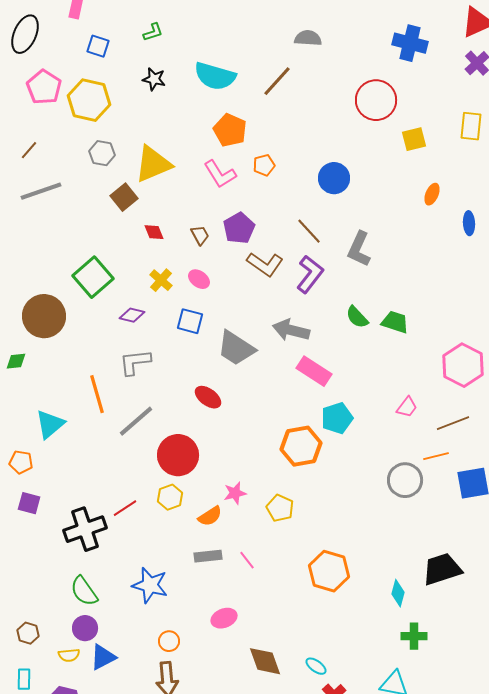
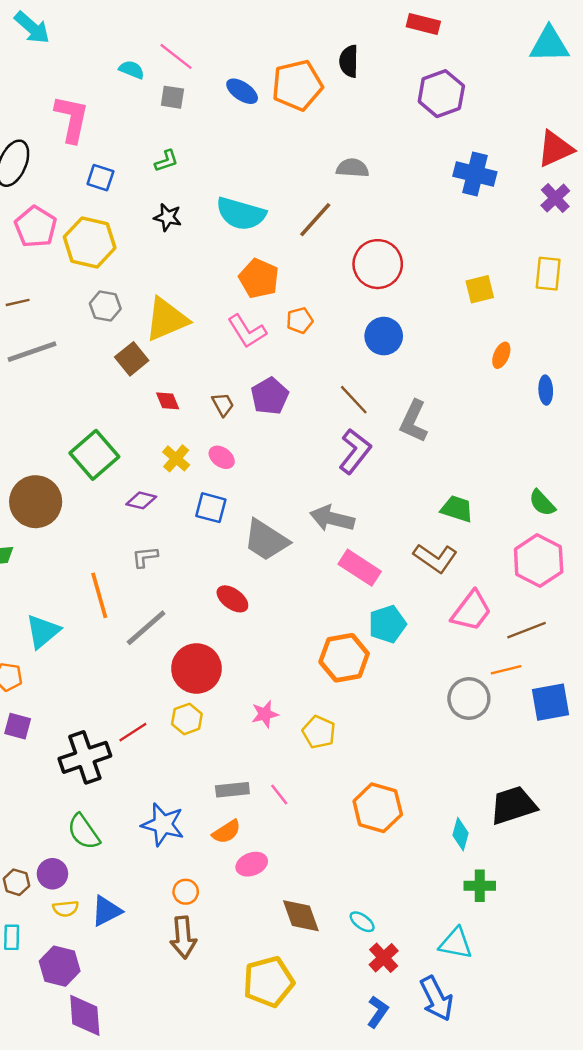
red circle: (376, 100) -> (378, 264), moved
brown line: (29, 150) -> (18, 302), turned 36
brown L-shape: (265, 264) -> (435, 558), moved
green semicircle: (357, 317) -> (542, 503), moved
gray L-shape: (135, 362) -> (145, 557), size x0.7
pink trapezoid: (407, 407) -> (471, 611), size x1.6
orange semicircle: (210, 516) -> (226, 832), moved
purple circle: (85, 628) -> (52, 874), moved

